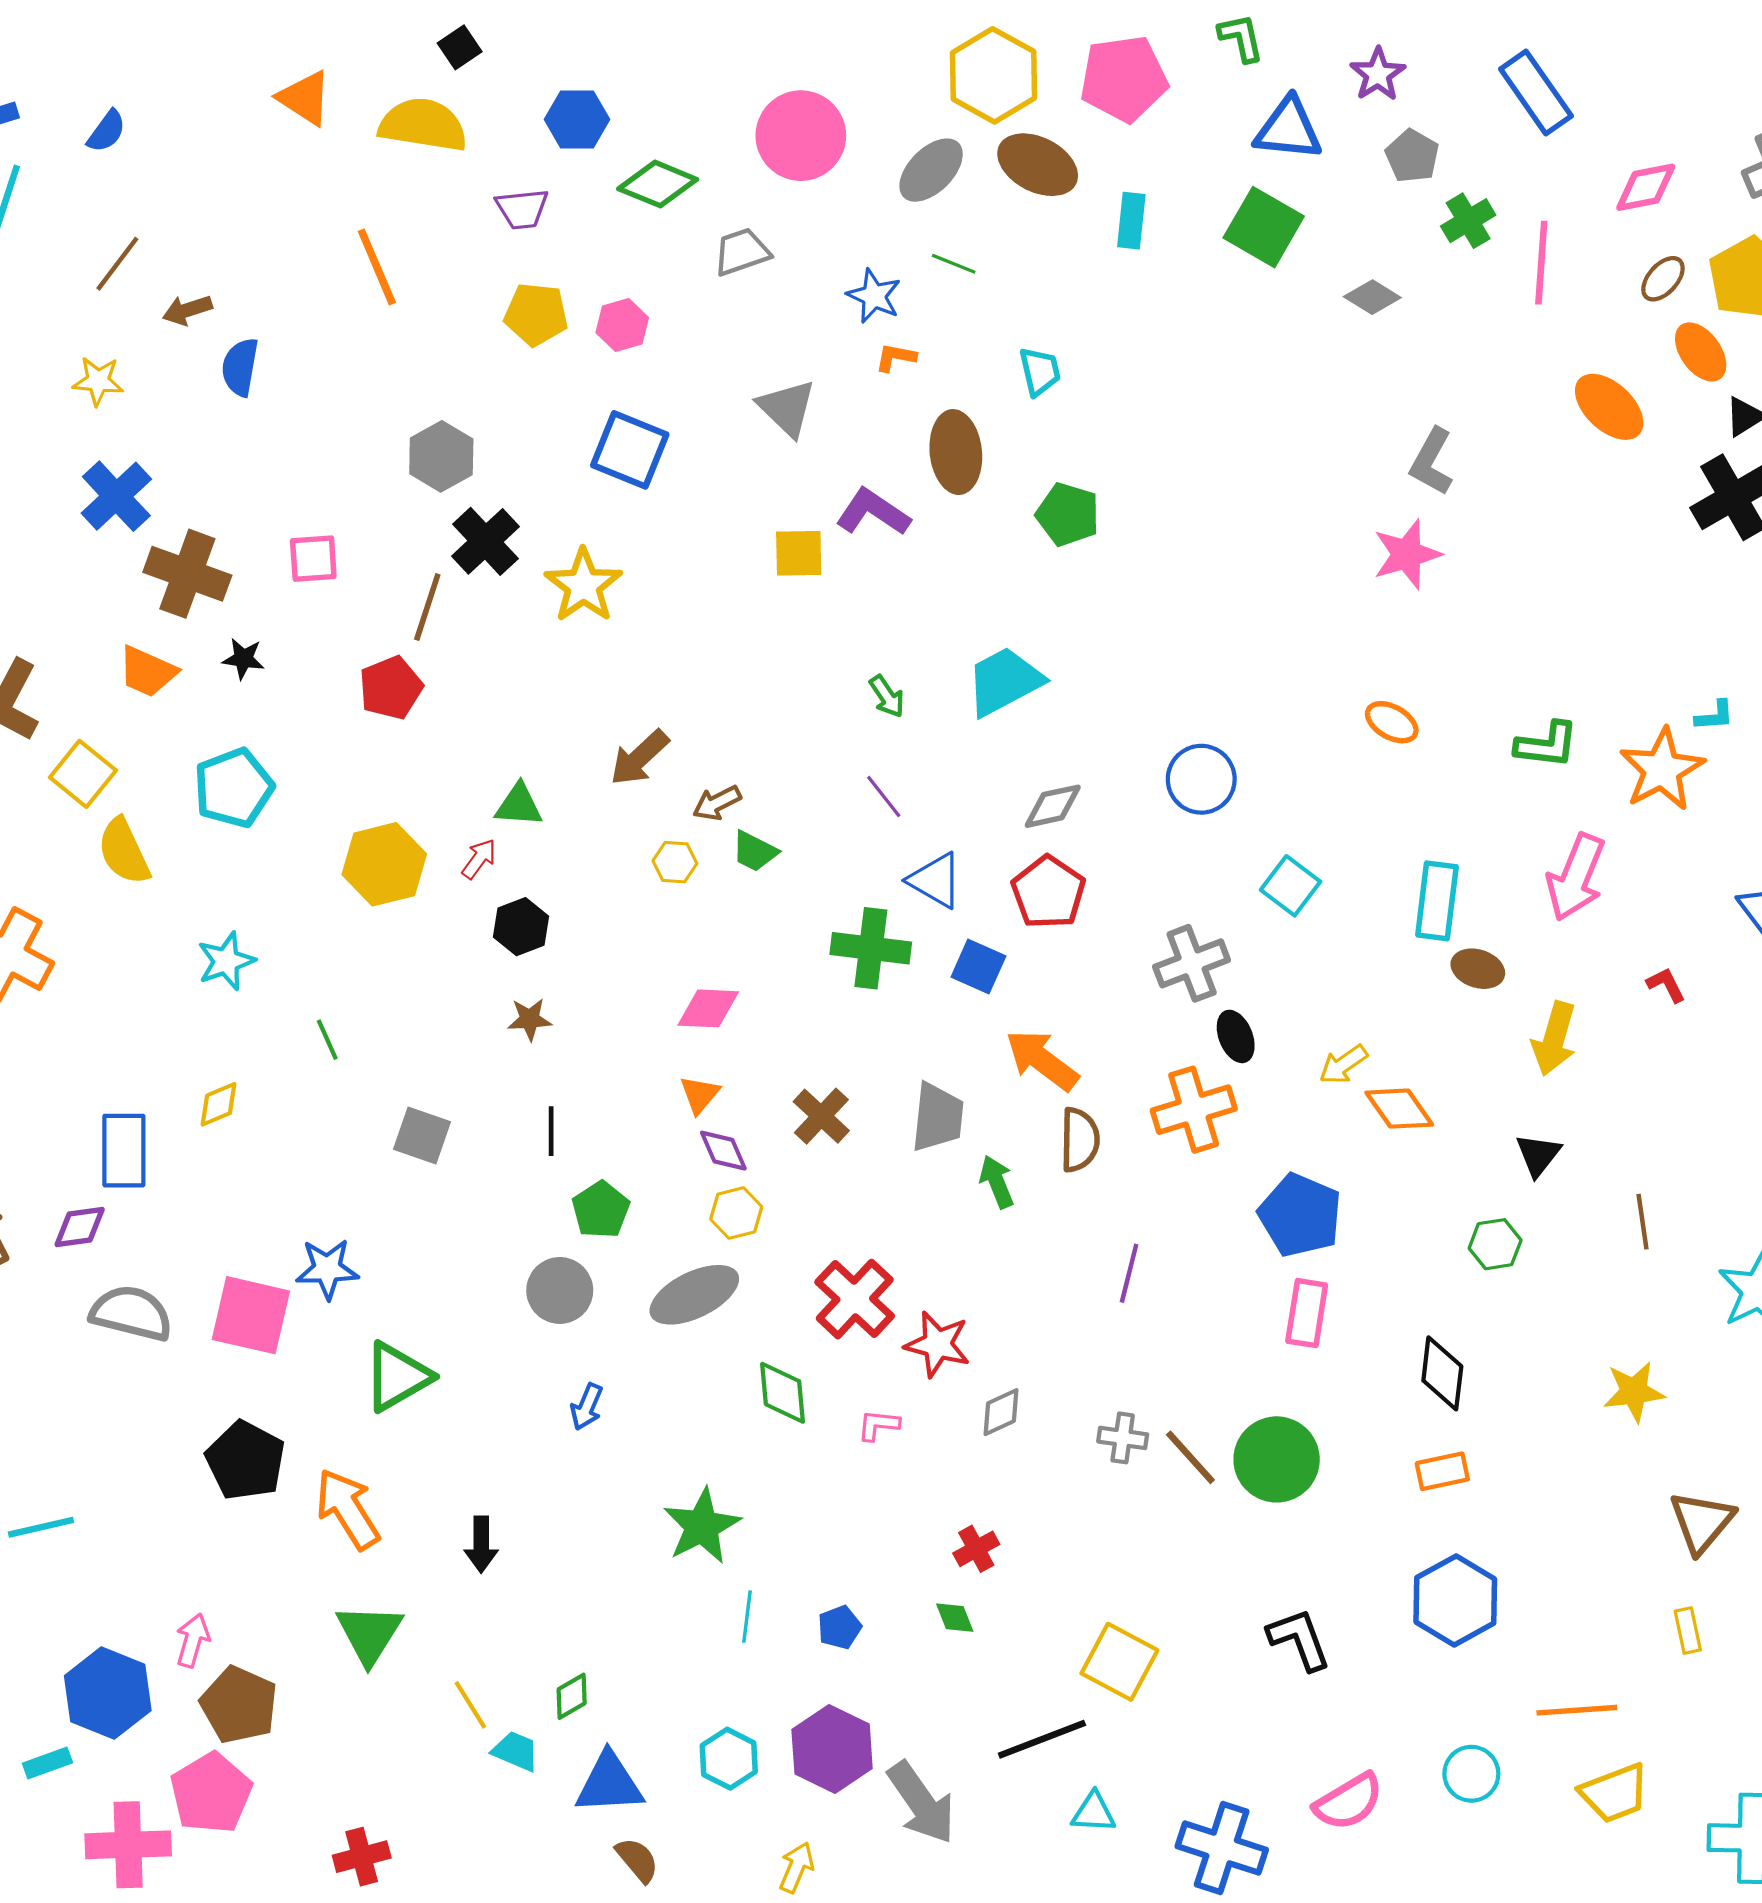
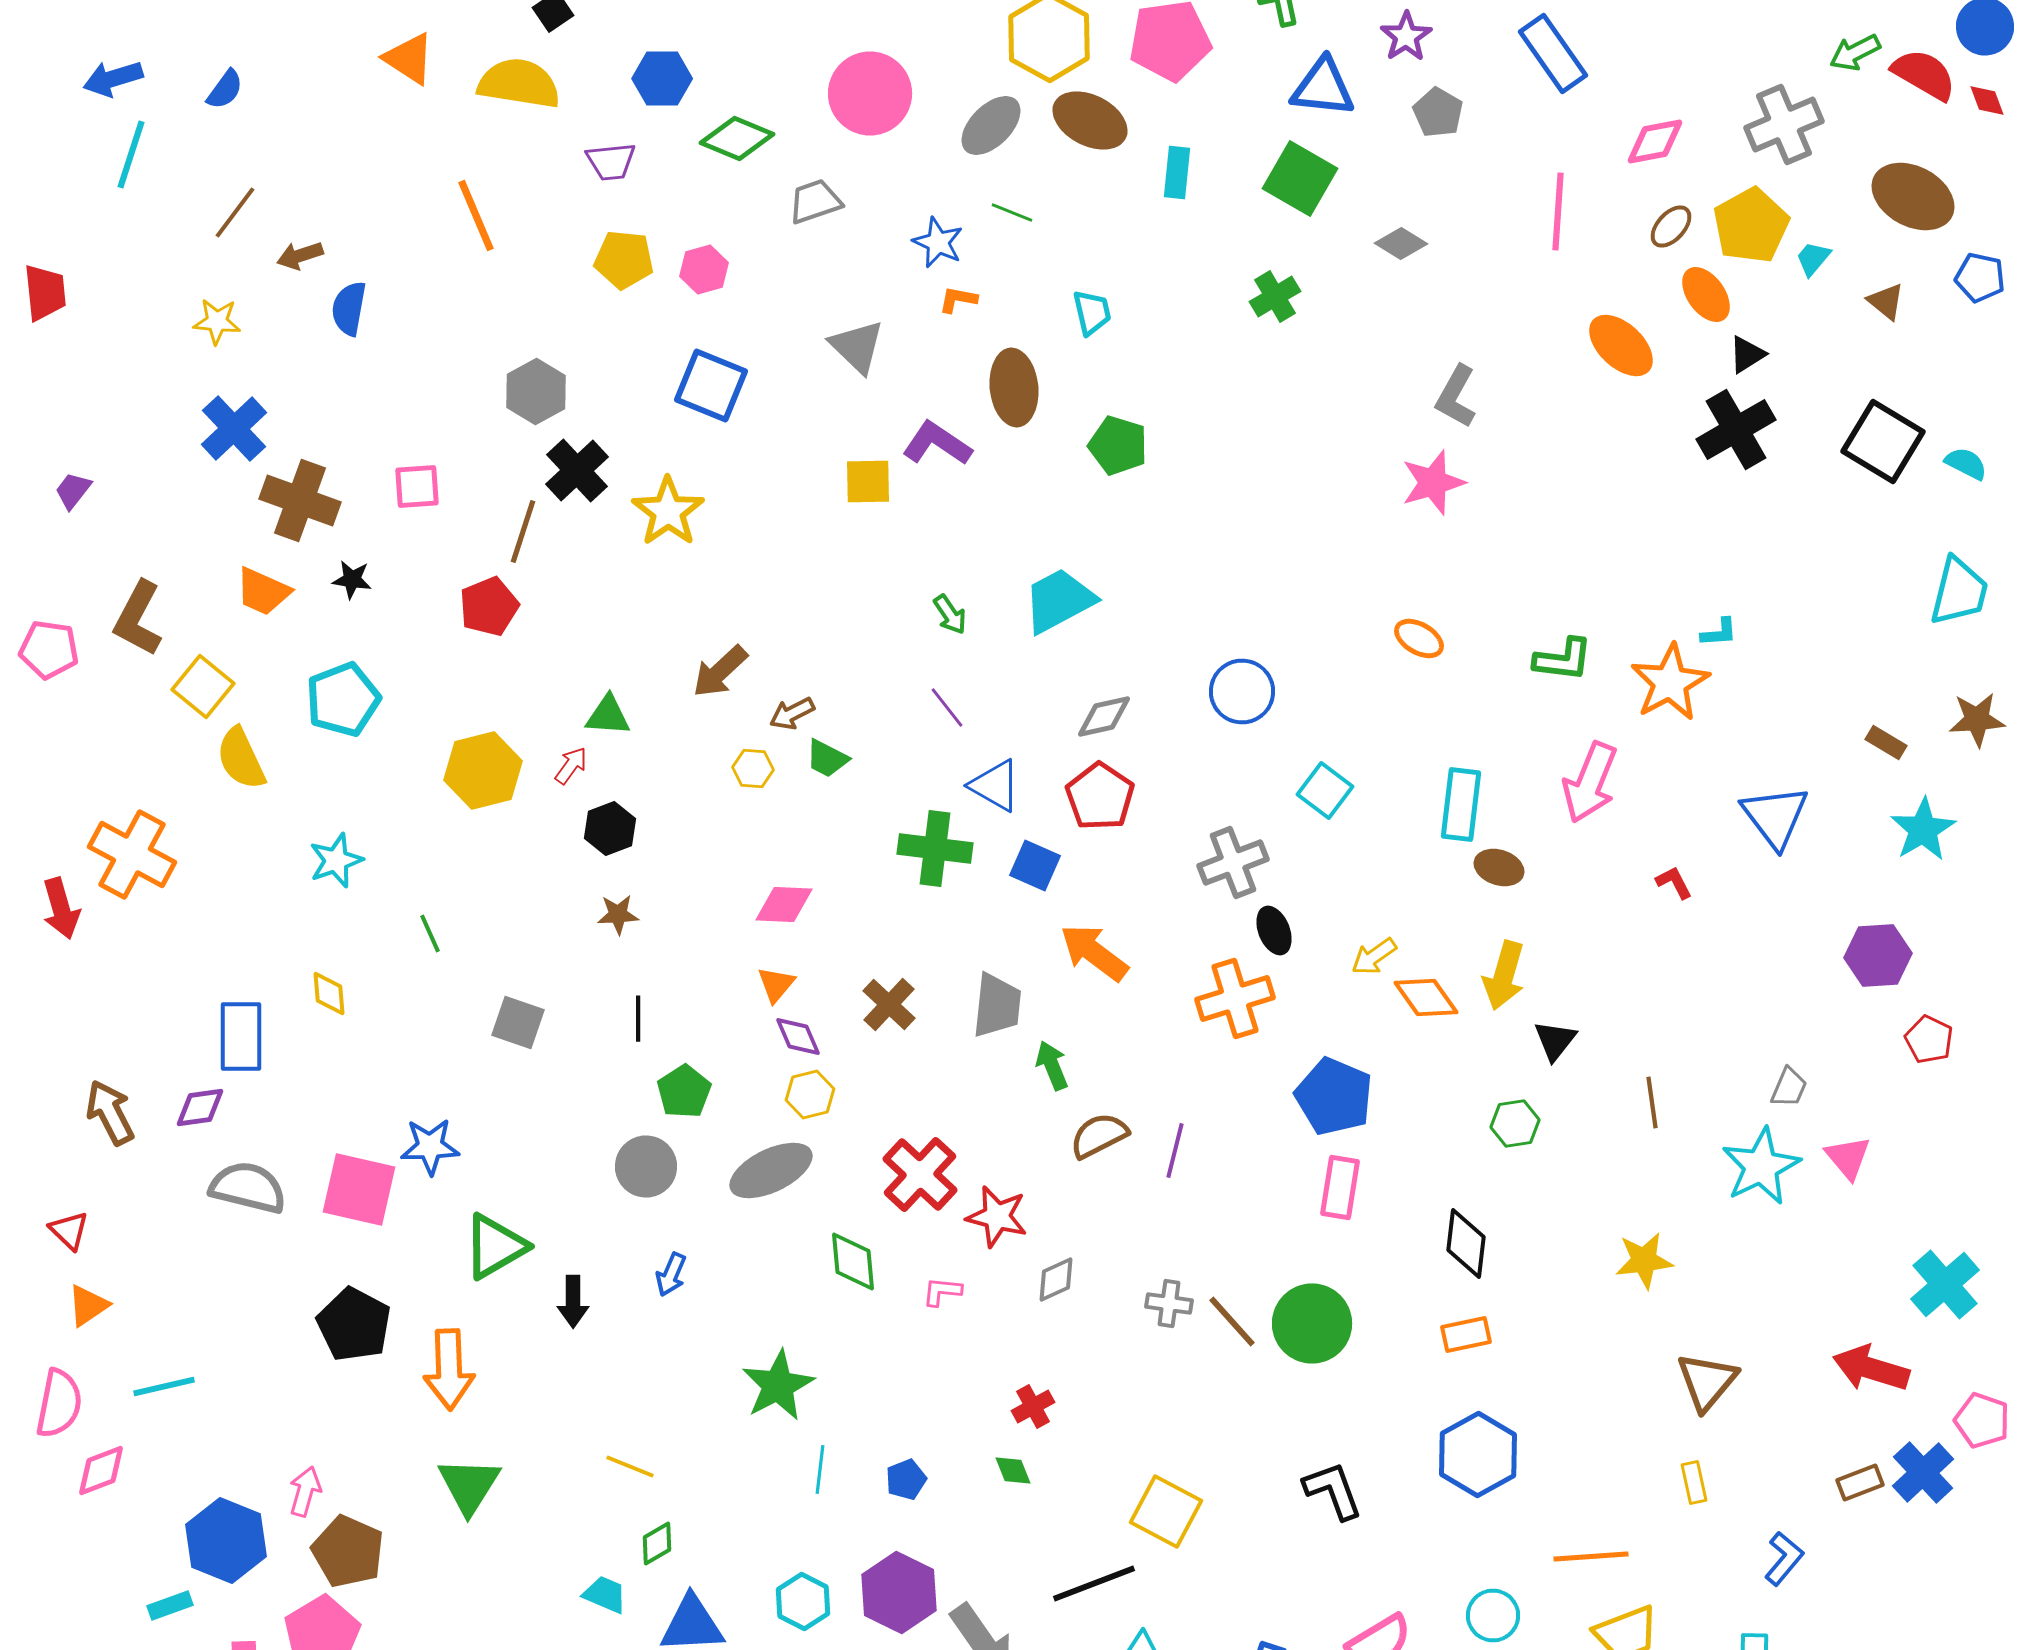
green cross: (1468, 221) -> (1275, 296), moved
yellow arrow: (1554, 1039) -> (1504, 976), moved
yellow diamond: (219, 1104) -> (329, 994), turned -72
brown semicircle: (1080, 1140) -> (1099, 1136), moved, turned -118
orange arrow: (348, 1509) -> (449, 1370), turned -150
black arrow: (481, 1544) -> (573, 1302), moved
yellow line: (470, 1705) -> (630, 1466), moved, turned -36

